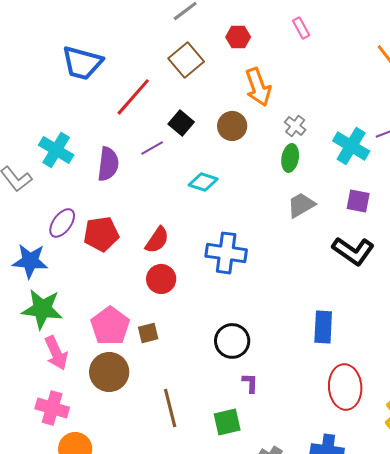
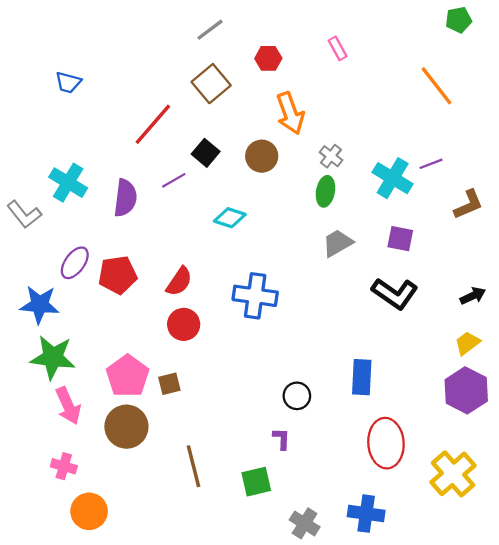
blue trapezoid: (82, 63) -> (68, 82), moved, size x0.6
black circle: (232, 341) -> (297, 396), moved, size x0.7
pink cross: (52, 408) -> (64, 466), size x0.7

